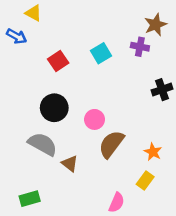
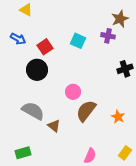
blue arrow: (17, 36) -> (18, 39), moved
cyan square: (101, 53) -> (78, 41), turned -35
black circle: (54, 108) -> (37, 70), moved
yellow rectangle: (145, 180) -> (125, 153), moved

